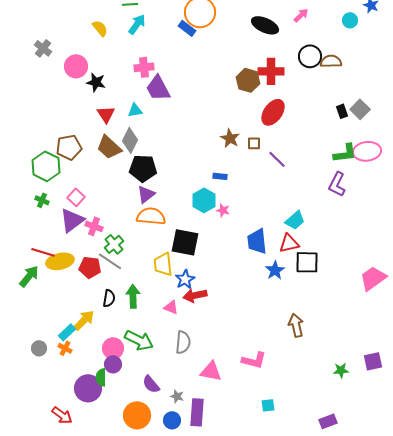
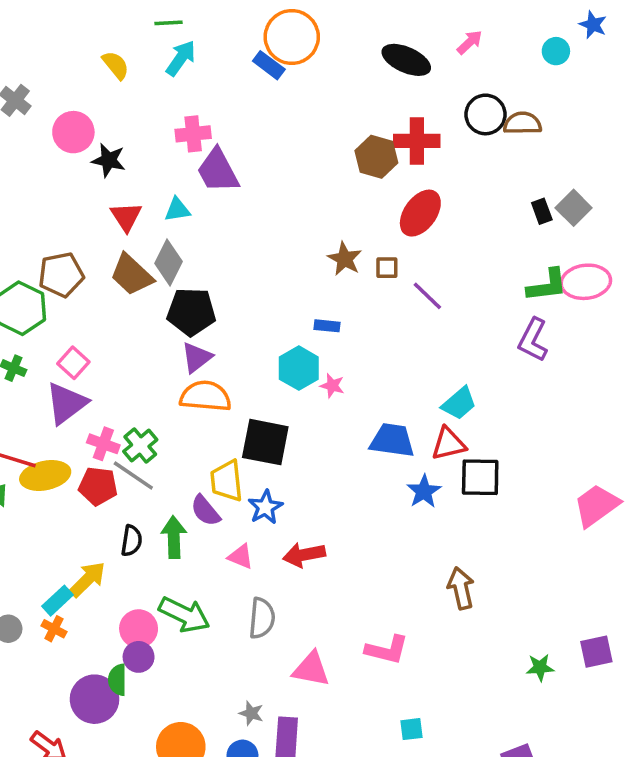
pink cross: (94, 226) -> (103, 444), moved
blue trapezoid: (257, 241) -> (392, 440), turned 104
red arrow: (195, 295) -> (304, 555), moved
purple semicircle: (151, 384) -> (205, 511), moved

